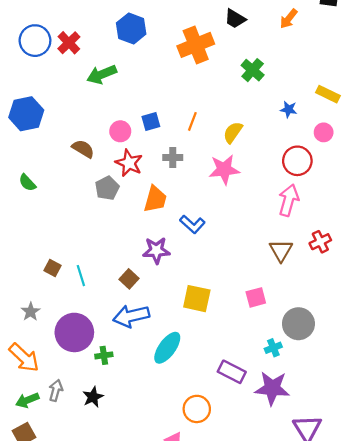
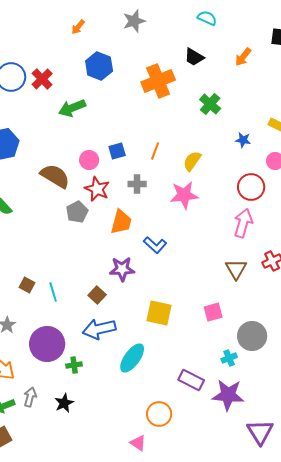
brown semicircle: (83, 149) -> (55, 176), size x1.4

